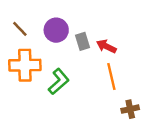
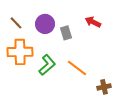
red arrow: (106, 46) -> (93, 22), moved
orange line: (111, 76) -> (77, 68), moved, turned -40

